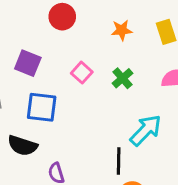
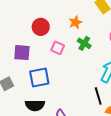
red circle: (62, 17) -> (41, 27), moved
orange star: (122, 30) -> (75, 22), moved

